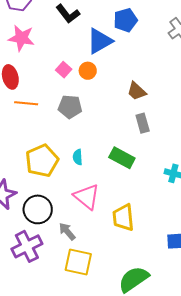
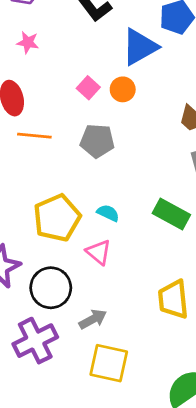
pink star: (21, 38) -> (28, 42), size x0.6
cyan semicircle: (78, 157) -> (108, 213), turned 119
pink triangle: (87, 197) -> (99, 252), moved, size x0.7
gray arrow: (67, 231) -> (93, 319), turned 102

